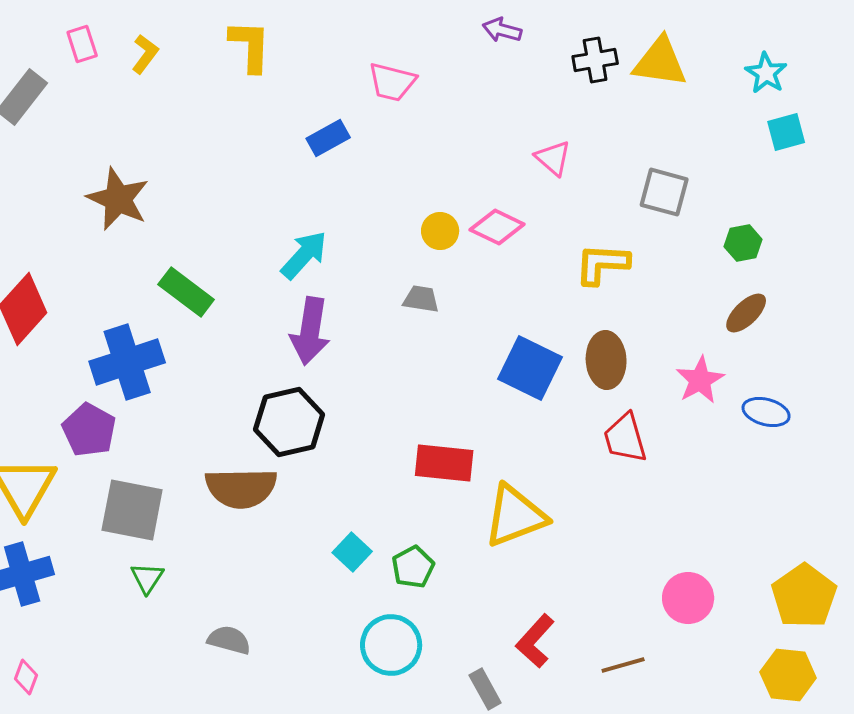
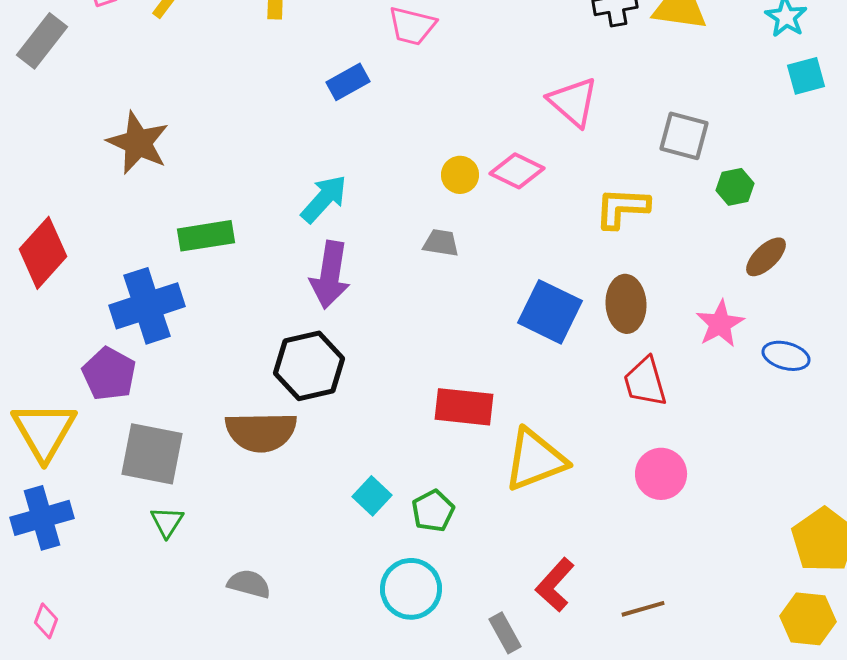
pink triangle: (553, 158) -> (573, 102), size x1.4
green hexagon: (743, 243) -> (735, 187), moved
green rectangle: (186, 292) -> (206, 236), turned -46
pink circle: (688, 598) -> (661, 474), moved

